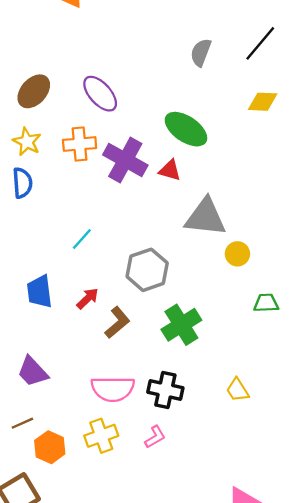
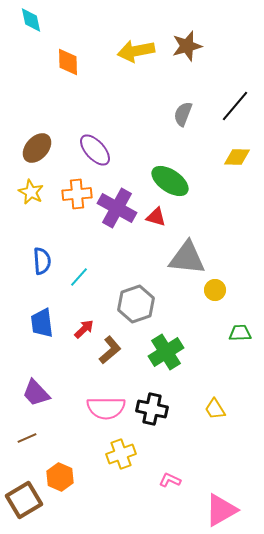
blue semicircle: (22, 183) -> (42, 261), moved
yellow cross: (101, 436) -> (121, 454), moved
pink L-shape: (155, 437) -> (170, 480), moved, turned -125
orange hexagon: (50, 447) -> (60, 477), moved

